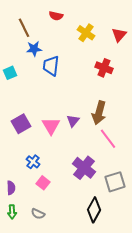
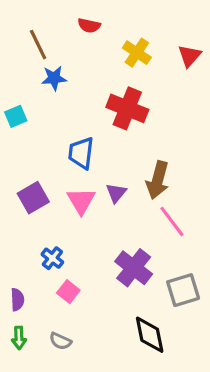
blue trapezoid: (51, 66) -> (81, 153), moved
red cross: (104, 68) -> (127, 108), moved, size x1.4
black diamond: (94, 210) -> (150, 335), turned -40

